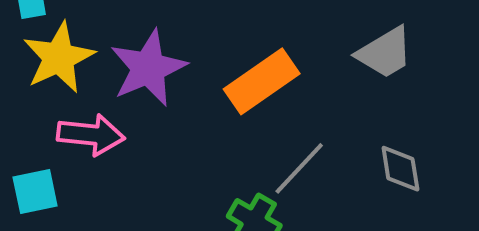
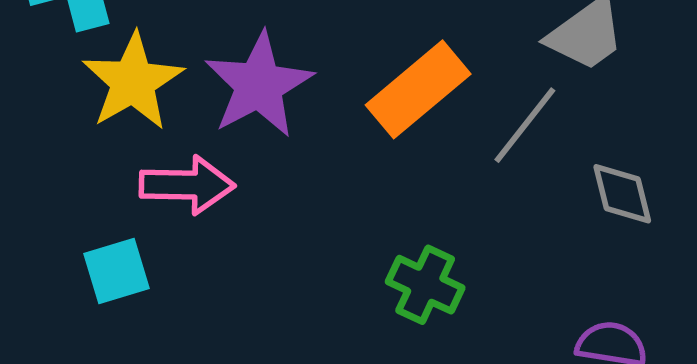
gray line: (299, 168) -> (525, 125), moved

